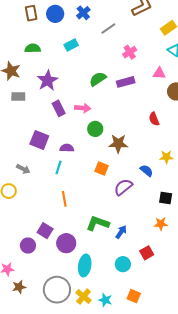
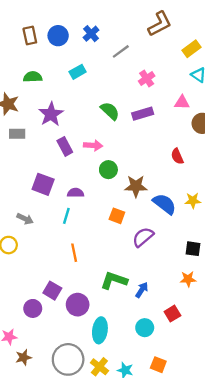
green semicircle: (98, 79) -> (110, 111), turned 78
blue semicircle: (146, 171) -> (164, 204), moved, size x1.5

